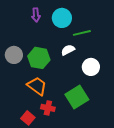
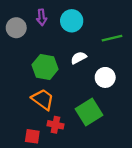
green line: (82, 33) -> (112, 38), moved
gray circle: (14, 55) -> (16, 28), moved
red square: (28, 118) -> (32, 136), turned -32

